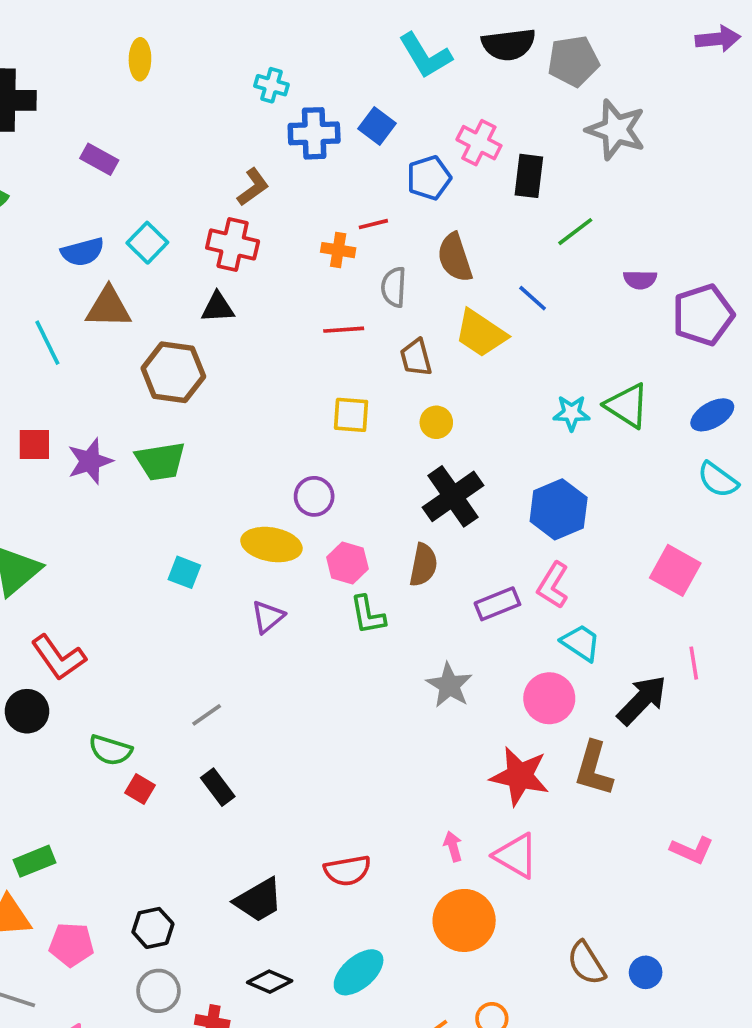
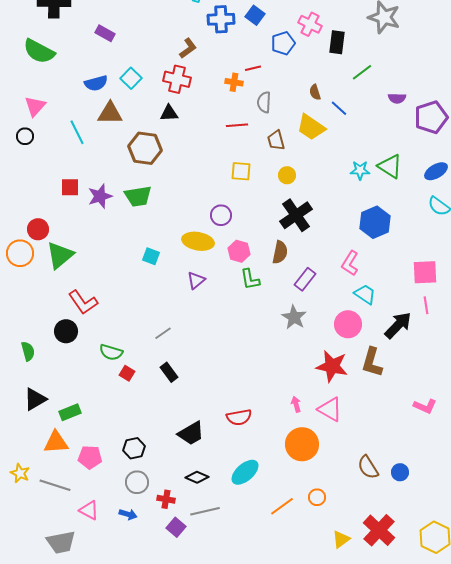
brown semicircle: (455, 257) -> (315, 92), moved, size x0.6
blue hexagon: (559, 509) -> (375, 222), moved
pink square: (675, 570) -> (425, 272), moved, turned -32
purple rectangle: (497, 604) -> (305, 279), moved, turned -30

